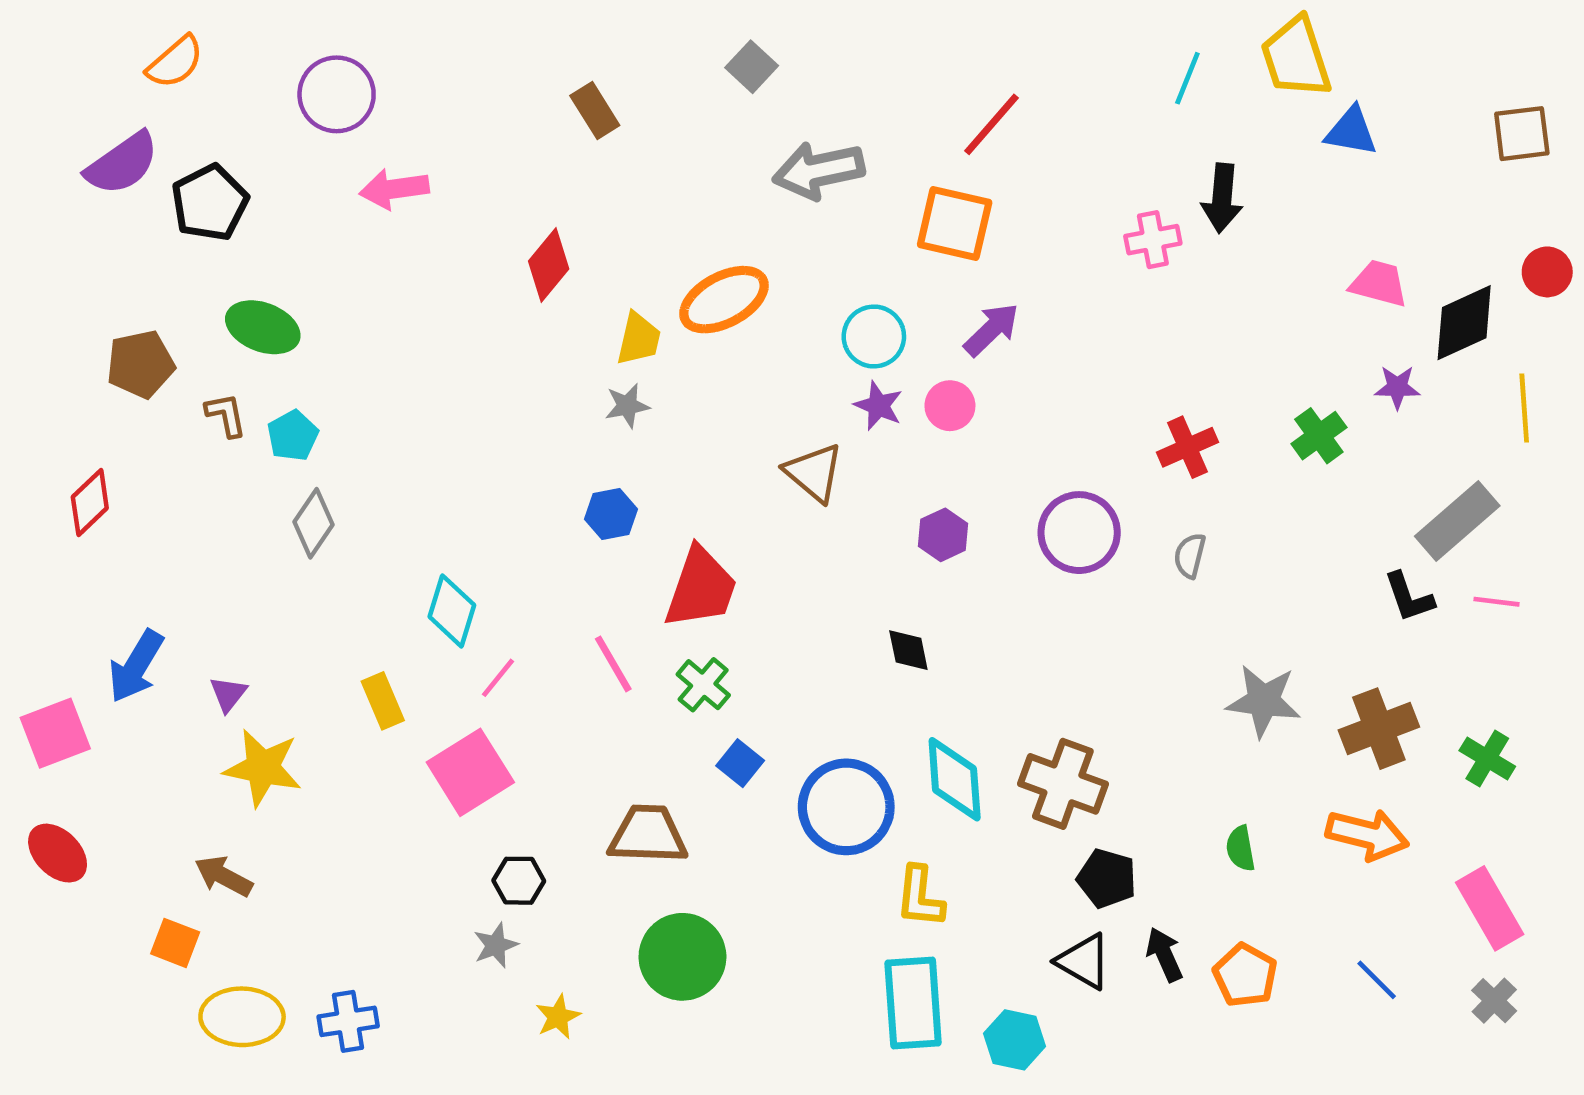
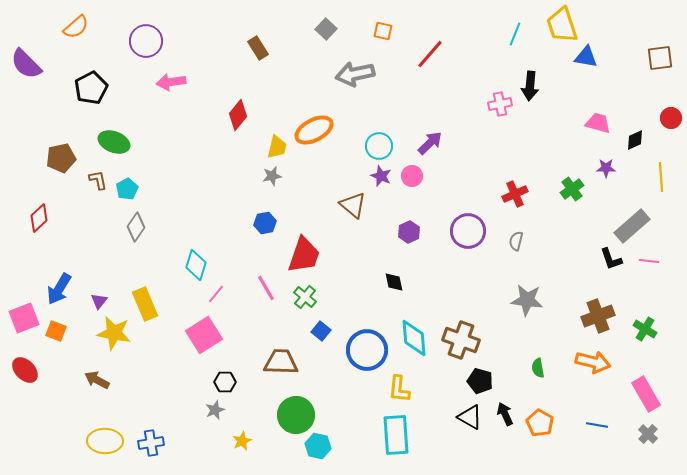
purple semicircle: (122, 164) -> (26, 64), moved, turned 80
orange square: (955, 224) -> (383, 31), moved, size x0.6
black diamond: (1464, 323) -> (635, 140), size x0.6
yellow rectangle: (383, 701) -> (145, 304), moved, size x1.4
gray star: (1264, 701) -> (527, 300), moved
orange square: (175, 943) -> (56, 331), moved
blue line: (1377, 980) -> (597, 425), turned -35
cyan hexagon: (1015, 1040) -> (318, 446), moved

